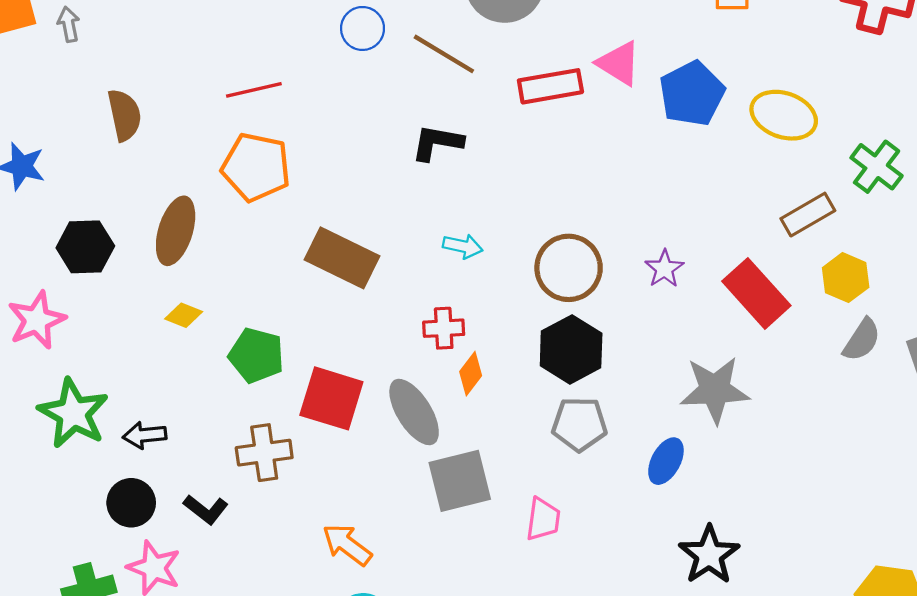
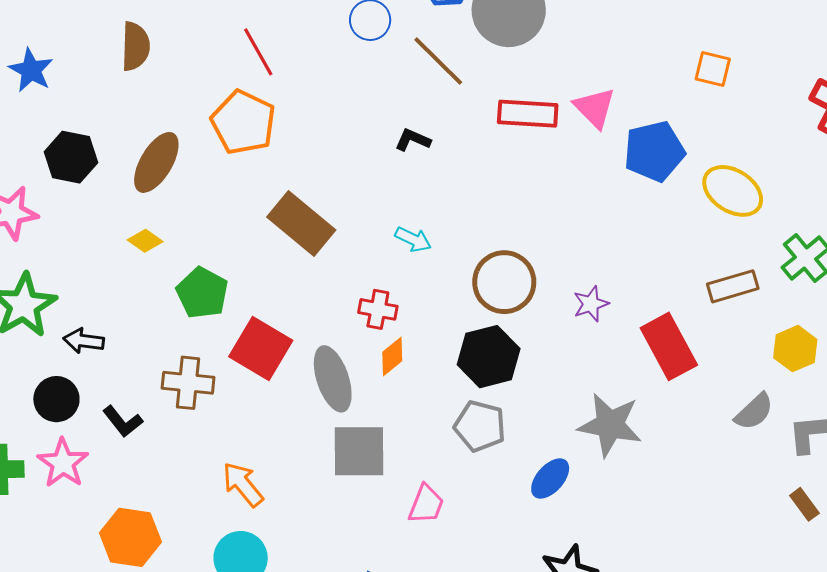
red line: (254, 90) -> (258, 52), turned 60
black L-shape: (437, 143) -> (413, 140), size x0.7
yellow hexagon: (846, 278) -> (795, 349), moved

